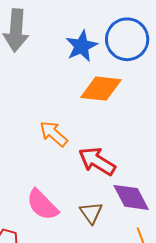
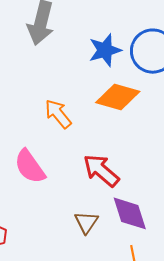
orange arrow: (54, 134) -> (58, 114), moved
pink semicircle: (42, 205) -> (30, 167), moved

